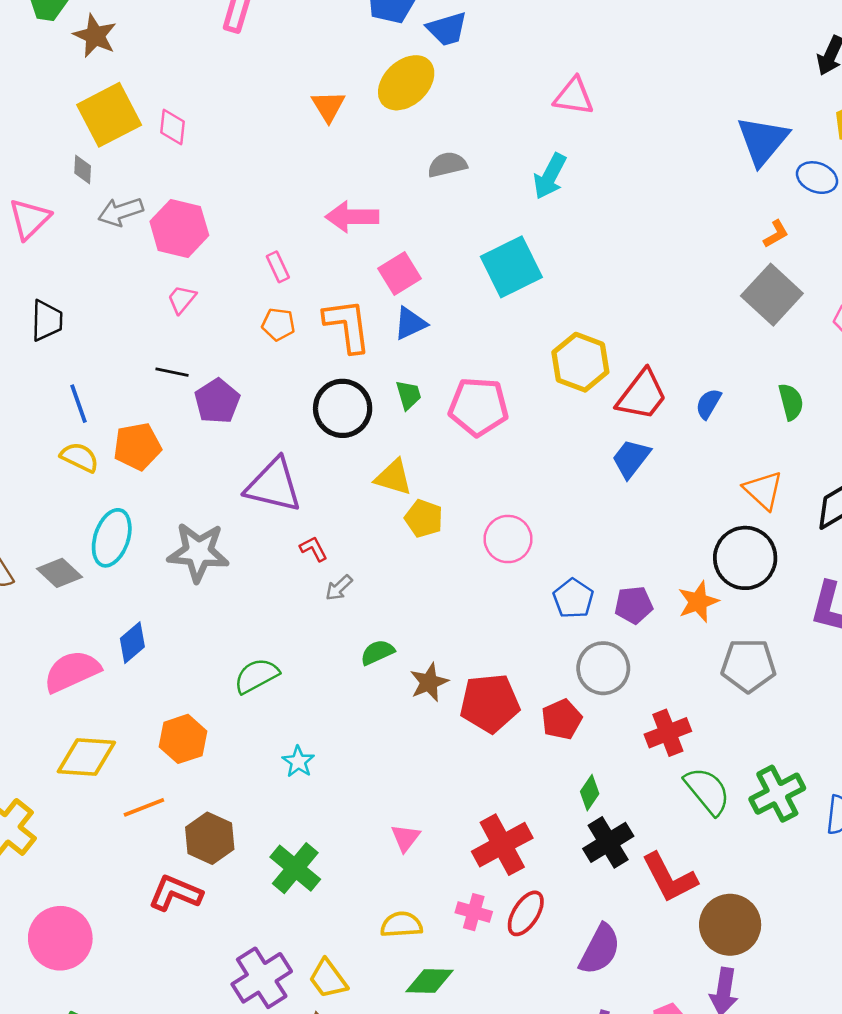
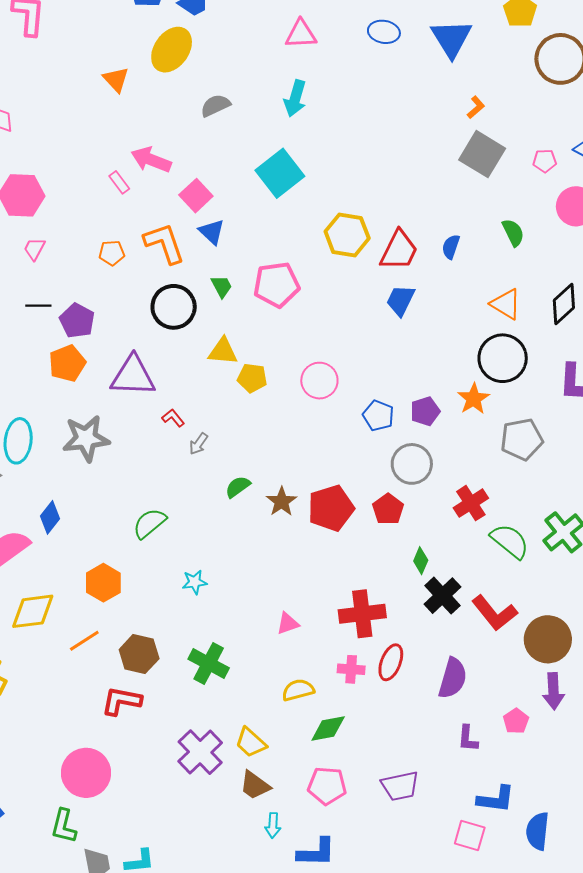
blue ellipse: (817, 178) -> (384, 32), moved
pink arrow: (352, 217) -> (151, 160), turned 33
pink rectangle: (278, 267) -> (119, 182), moved
blue triangle: (410, 323) -> (212, 232), turned -40
orange pentagon: (137, 446) -> (67, 363), moved
cyan star: (298, 762) -> (194, 582), turned -30
pink triangle: (405, 838) -> (288, 623), turned 45
red cross: (502, 845) -> (362, 614), turned 33
pink circle: (60, 938) -> (86, 773), moved

